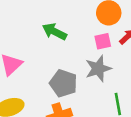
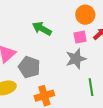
gray pentagon: (63, 83) -> (29, 67), moved

